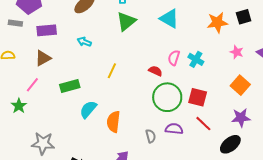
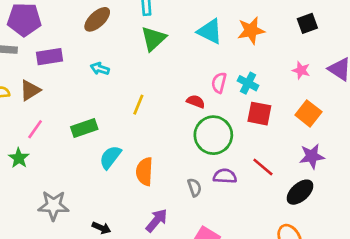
orange star: (217, 22) -> (251, 31), moved
brown triangle: (43, 58) -> (30, 90), moved
red square: (198, 97) -> (259, 114), moved

